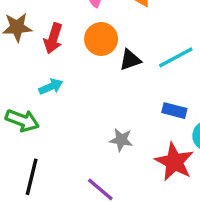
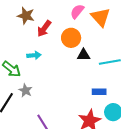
blue rectangle: (174, 111) -> (99, 92), turned -32
gray star: (121, 140) -> (25, 90), moved

